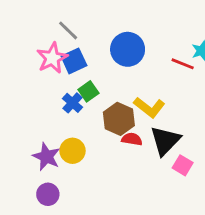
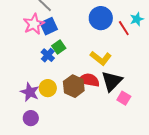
blue circle: (128, 49) -> (101, 18), moved
red line: (183, 64) -> (124, 28), turned 35
brown hexagon: (119, 119) -> (74, 86), moved
red semicircle: (132, 139) -> (89, 80), size x1.5

